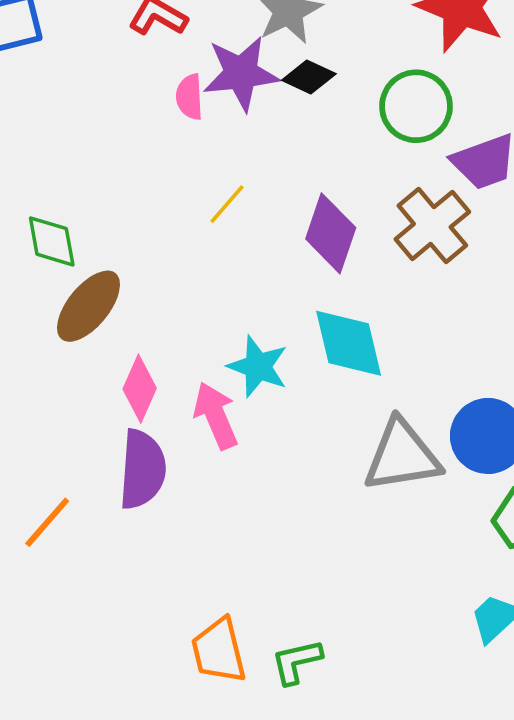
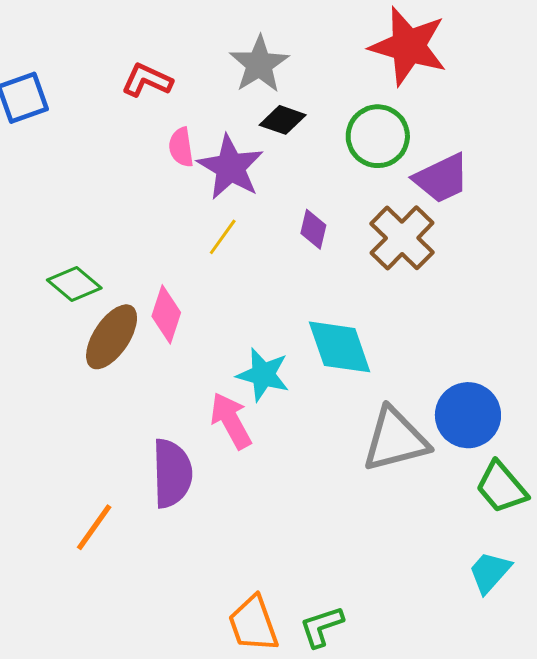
purple star: (241, 73) -> (230, 167), moved, turned -30
purple diamond: (331, 233) -> (313, 229), moved, size x0.6
green diamond: (52, 241) -> (74, 284), turned -34
pink diamond: (140, 389) -> (166, 314), moved

